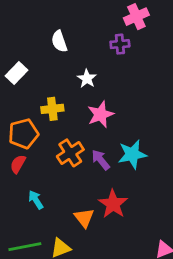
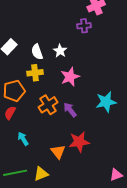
white semicircle: (59, 41) -> (37, 52), moved
cyan star: (132, 154) -> (106, 102), moved
red star: (113, 204) -> (79, 142), turned 30

